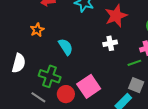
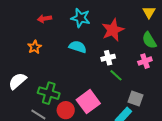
cyan semicircle: (66, 47) -> (78, 47), moved, turned -36
white semicircle: (19, 63) -> (17, 81), turned -144
green line: (134, 63) -> (116, 75), moved, turned 64

